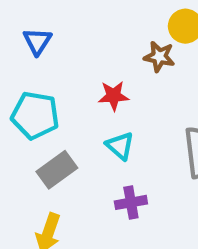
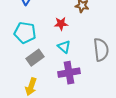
purple cross: (131, 202) -> (69, 73), size x1.5

